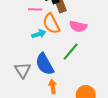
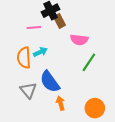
orange semicircle: (51, 24) -> (24, 58), moved, turned 30
green line: (71, 52) -> (89, 62), moved

